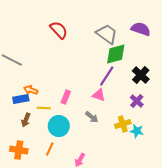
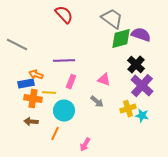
purple semicircle: (141, 29) -> (141, 35), moved
black cross: (141, 75) -> (136, 65), moved
purple line: (107, 76) -> (64, 61), moved, turned 55
purple cross: (137, 101) -> (142, 86), size x1.6
brown arrow: (26, 120) -> (31, 122), moved, turned 72
orange cross: (19, 150) -> (33, 99), moved

